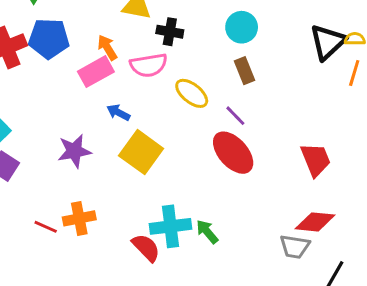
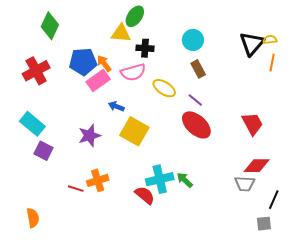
blue pentagon: (49, 38) -> (83, 62), moved

